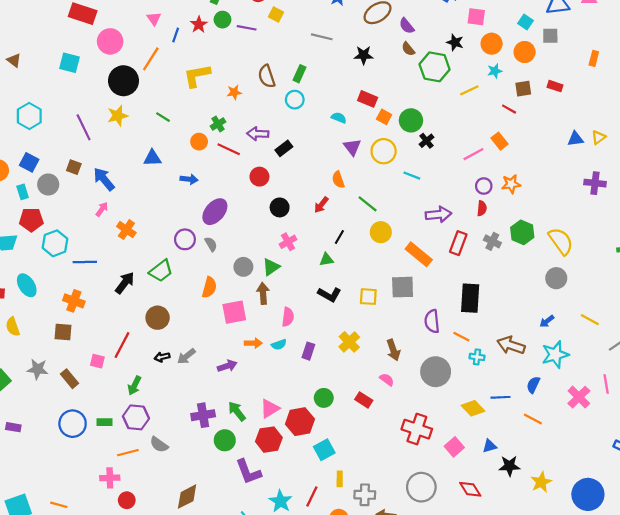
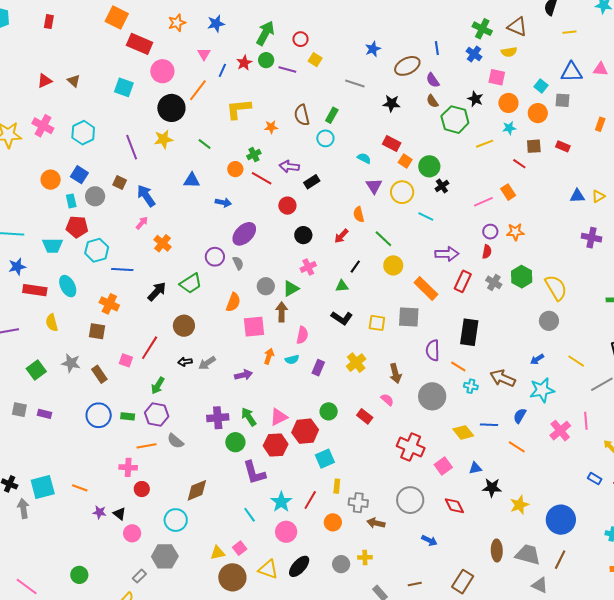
orange arrow: (253, 343) -> (269, 356), turned -77

